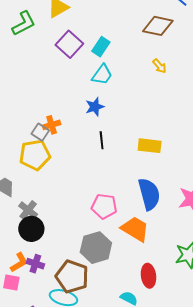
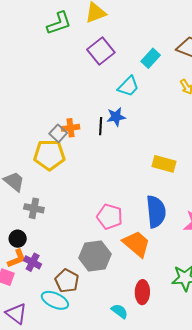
cyan rectangle: (101, 47) -> (151, 58), moved
black line: (102, 140) -> (101, 126), moved
gray cross: (28, 210) -> (34, 208), turned -36
black circle: (31, 229) -> (18, 239), moved, size x0.7
brown pentagon: (72, 276) -> (67, 281), size x0.7

